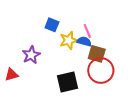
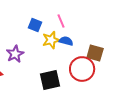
pink line: (87, 31) -> (61, 21), moved
brown square: (97, 54) -> (95, 53), moved

